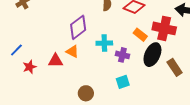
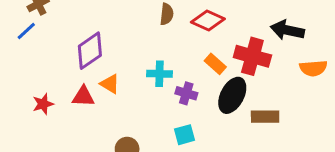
purple diamond: (78, 27) -> (90, 51), moved
blue line: (16, 50) -> (26, 31), moved
brown rectangle: (175, 67) -> (265, 117), turned -60

